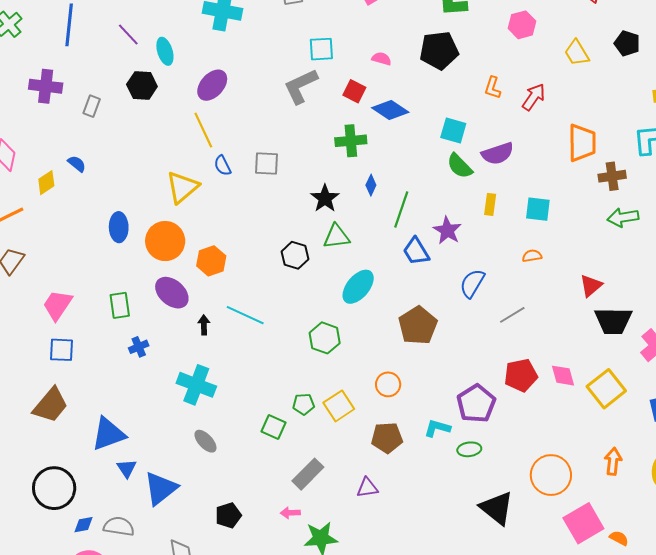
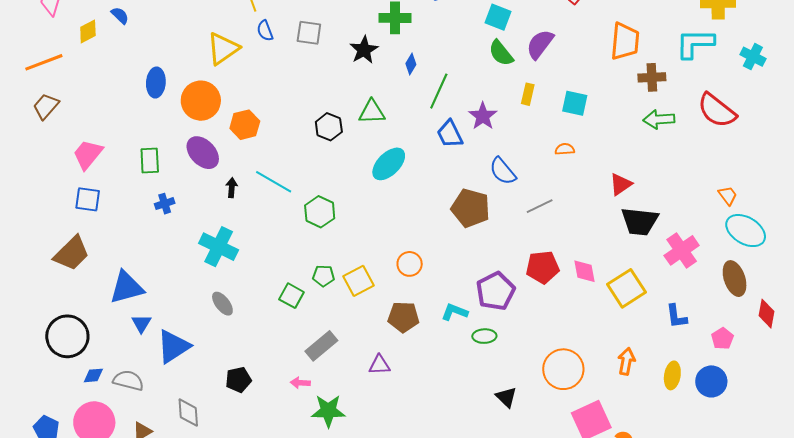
purple semicircle: (498, 154) -> (540, 44), turned 140
black star: (325, 198) -> (364, 50), moved
blue semicircle: (472, 283) -> (503, 171), turned -76
brown pentagon: (418, 325) -> (471, 208), moved, turned -30
green hexagon: (325, 338) -> (320, 212), moved
black triangle: (497, 508) -> (506, 397), size x0.6

